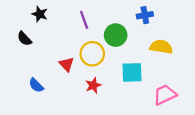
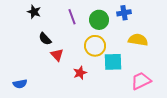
green circle: (116, 35) -> (99, 20), moved
black semicircle: (24, 39) -> (45, 39), moved
yellow circle: (92, 54) -> (95, 46), moved
blue semicircle: (36, 85) -> (20, 84), moved, turned -56

